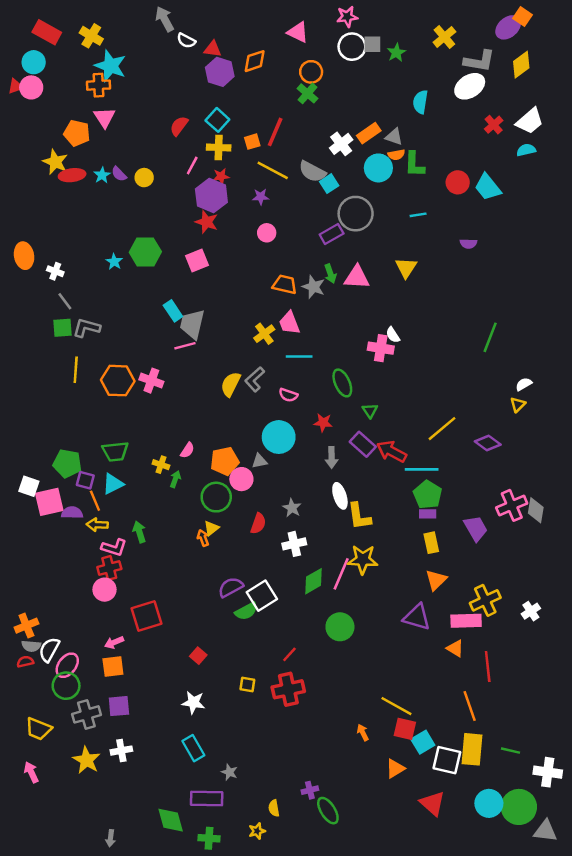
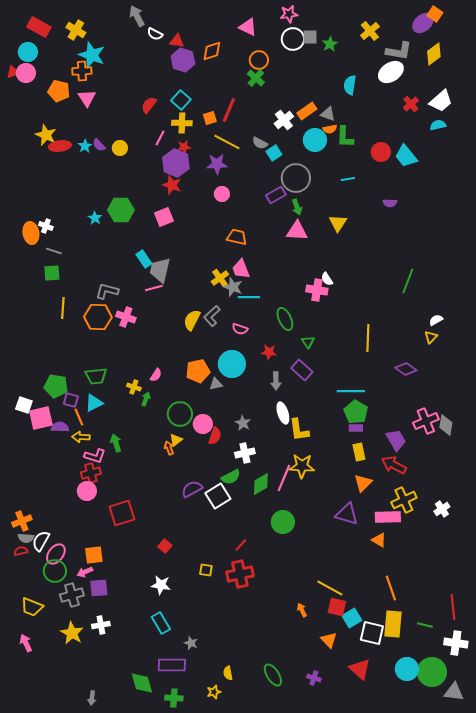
orange pentagon: (77, 133) -> (59, 91), moved
gray semicircle: (312, 172) -> (260, 143), size x0.7
purple star: (261, 197) -> (217, 164), size x1.5
orange ellipse: (24, 256) -> (31, 233), moved
green arrow: (330, 274) -> (297, 207), moved
gray star: (314, 287) -> (233, 287), moved
gray line: (65, 301) -> (54, 251), turned -35
gray L-shape: (86, 328) -> (107, 291), moved
yellow line: (442, 429) -> (368, 338), moved, turned -48
red arrow: (392, 451) -> (394, 465), moved
orange pentagon: (225, 461) -> (198, 371), moved
pink circle: (241, 479) -> (203, 424), moved
green semicircle: (246, 611) -> (231, 477), moved
pink arrow: (114, 642) -> (85, 572), moved
red line: (488, 666) -> (453, 607), moved
orange triangle: (395, 769) -> (329, 640), turned -42
purple cross: (310, 790) -> (314, 678), moved, turned 32

